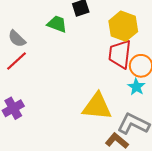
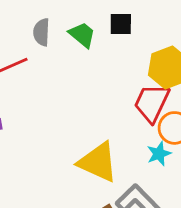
gray semicircle: (17, 39) -> (41, 32), moved, turned 30

